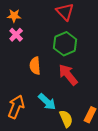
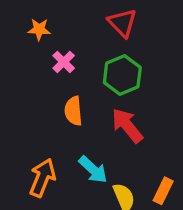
pink cross: (16, 35) -> (64, 62), moved

